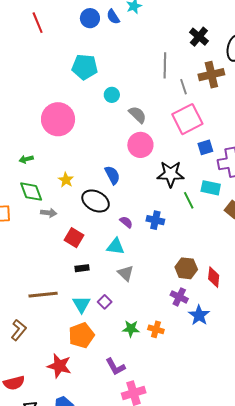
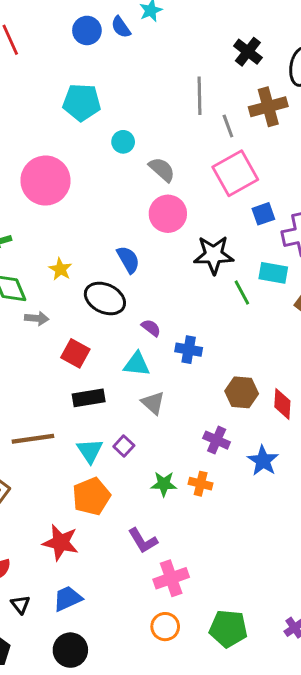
blue cross: (155, 220) -> (189, 350), moved
black rectangle: (82, 268) -> (89, 398), size x1.5
purple cross: (179, 297) -> (217, 440), moved

